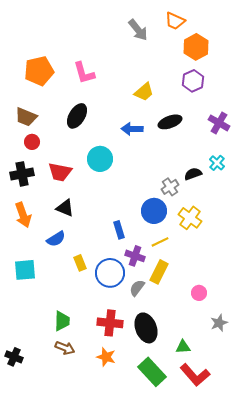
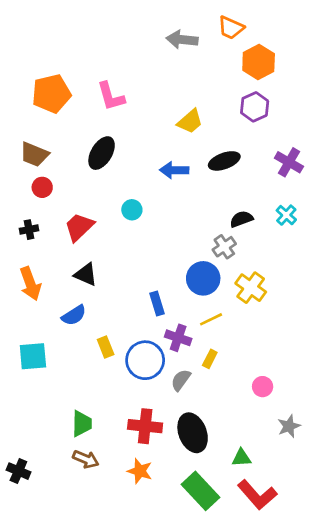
gray arrow: (138, 30) -> (182, 40), turned 135
cyan circle: (100, 159) -> (132, 210), size x0.6
red trapezoid: (60, 172) -> (79, 227), turned 125
black cross: (22, 174) -> (29, 230), size x0.6
black semicircle: (193, 174) -> (241, 219), moved
yellow rectangle: (159, 272) -> (210, 359), size x0.6

